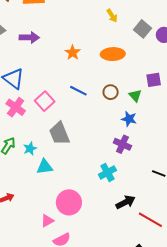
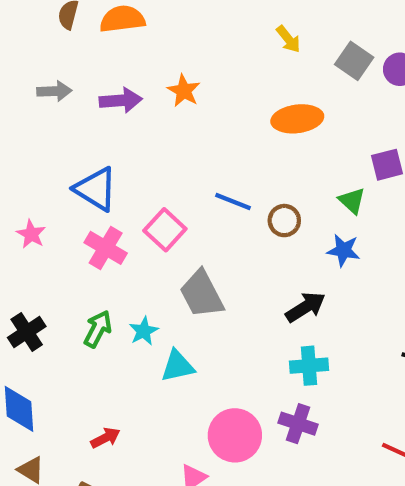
orange star: (73, 53) -> (184, 91), moved
brown circle: (111, 92) -> (284, 221), moved
purple cross: (122, 144) -> (298, 424), moved
cyan cross: (107, 172) -> (309, 366), turned 30
black arrow: (126, 202) -> (305, 307), moved

